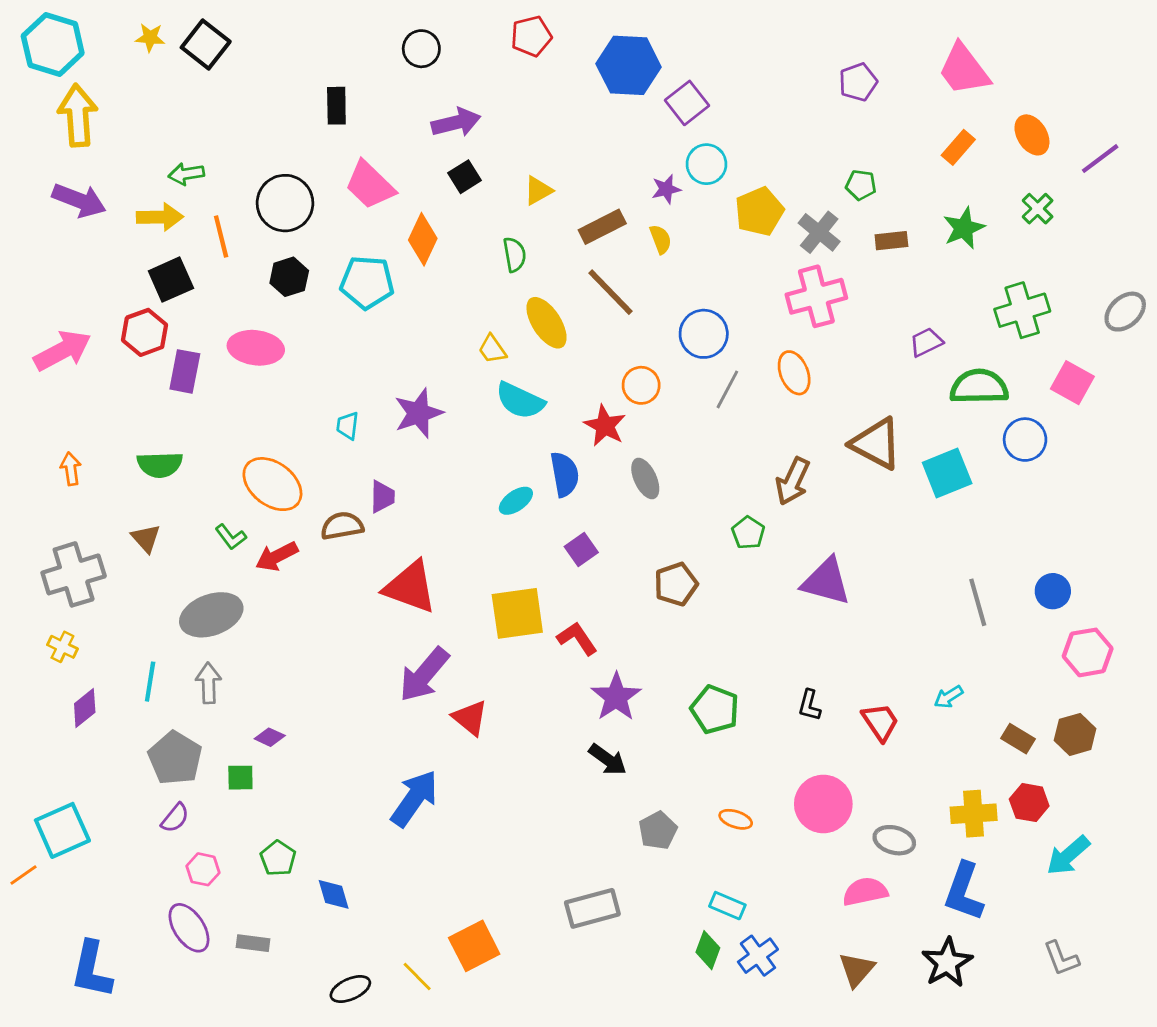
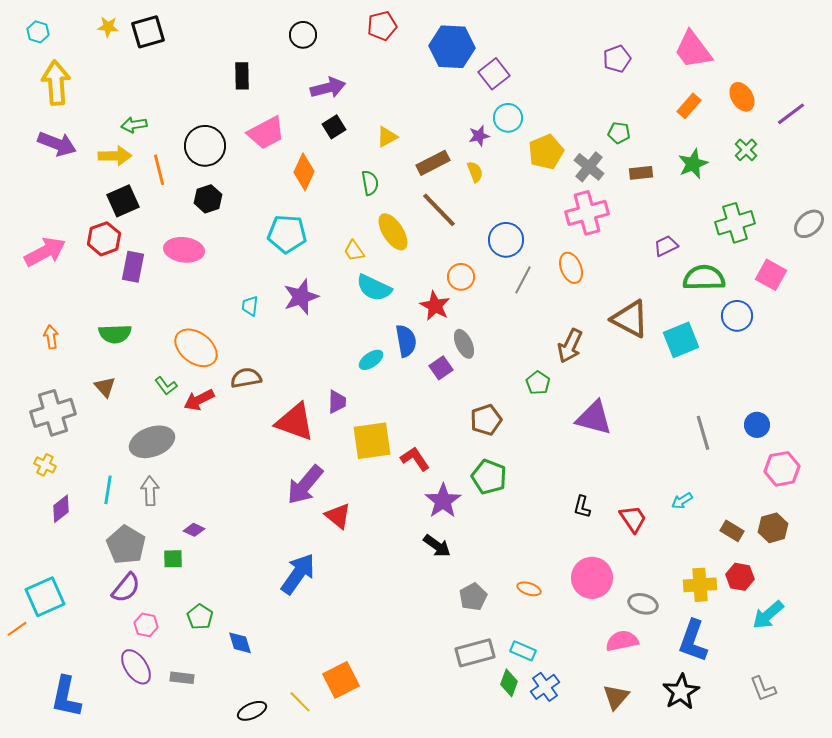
cyan hexagon: (53, 45) -> (38, 32), size x0.5
black square: (206, 45) -> (148, 32), turned 36
pink trapezoid: (370, 185) -> (266, 133), turned -72
cyan pentagon: (367, 282) -> (287, 234), moved
purple trapezoid: (382, 497) -> (337, 402), moved
purple square: (581, 549) -> (441, 368), moved
green pentagon: (715, 709) -> (489, 477), moved
purple semicircle: (175, 818) -> (126, 588), size x1.4
gray rectangle: (592, 908) -> (475, 653), moved

